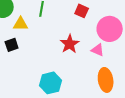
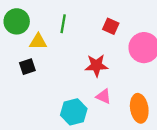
red star: (70, 44) -> (96, 65), turned 30
pink triangle: (98, 50) -> (104, 96), moved

